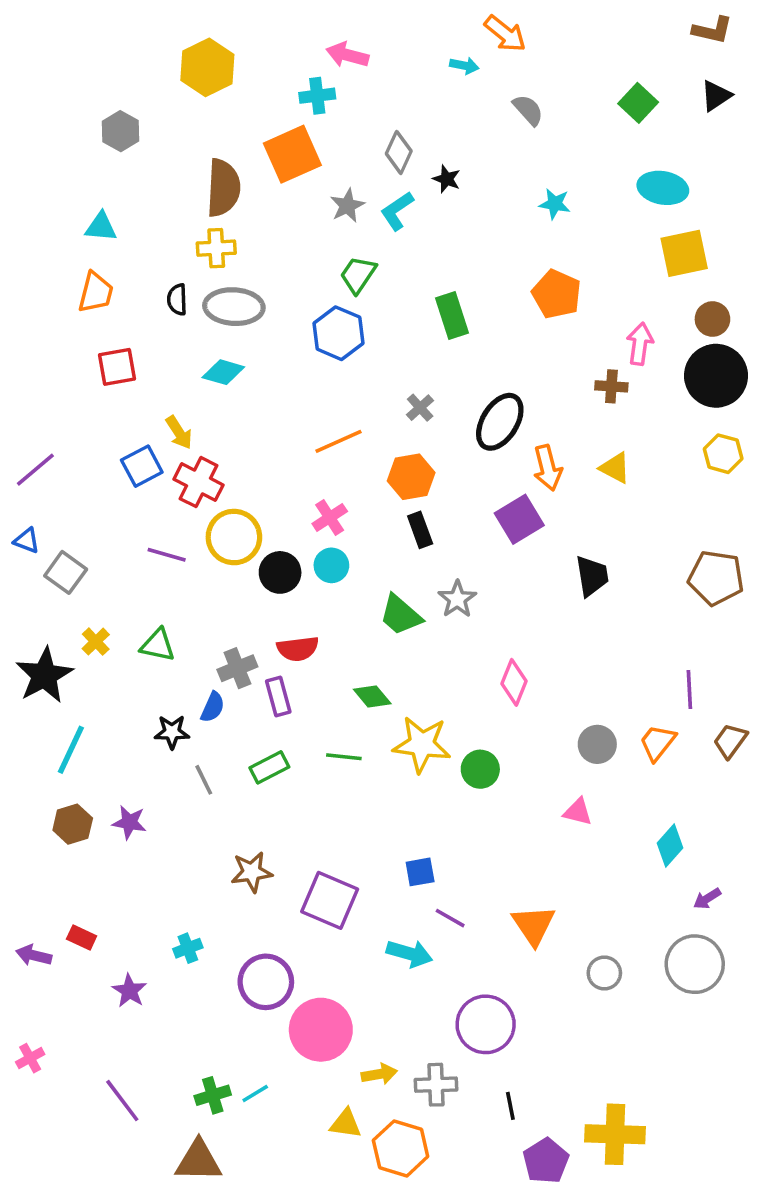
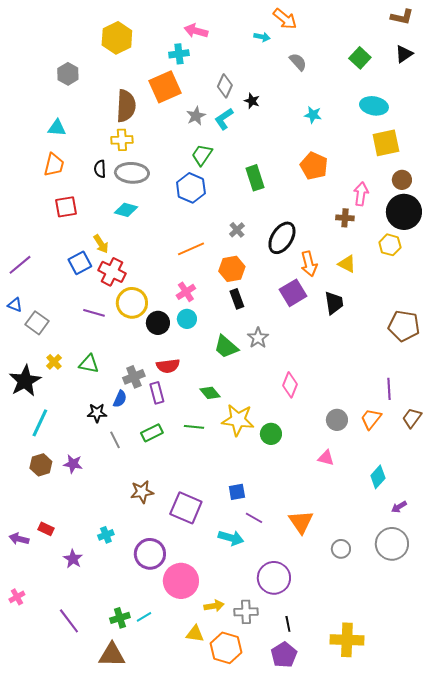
yellow hexagon: (723, 454) -> (390, 245), moved
black trapezoid: (592, 576) -> (334, 303), moved
purple pentagon: (546, 1161) -> (284, 655), moved

